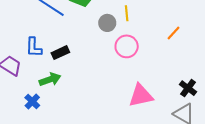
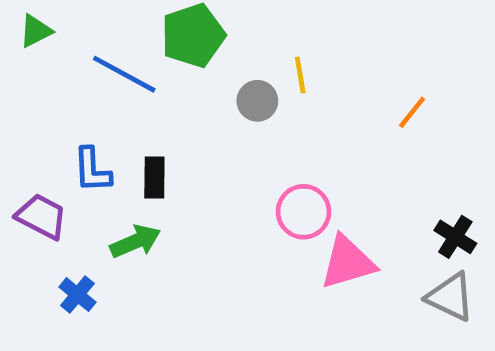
pink circle: (127, 46) -> (303, 212), moved
black rectangle: (60, 53) -> (154, 177), turned -60
blue cross: (32, 101) -> (77, 295), moved

